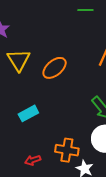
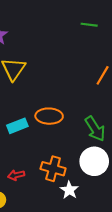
orange ellipse: (55, 68) -> (49, 116), moved, turned 35

